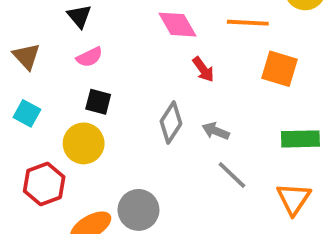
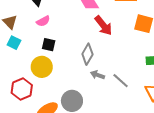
red arrow: (203, 69) -> (103, 26), size x1.5
cyan square: (27, 113) -> (14, 43), moved
gray arrow: (216, 131) -> (97, 75), moved

